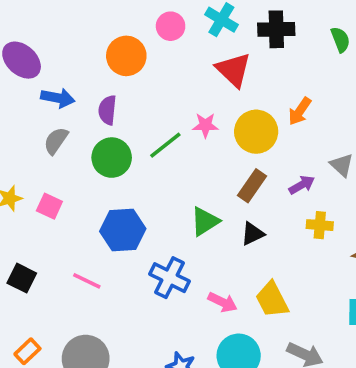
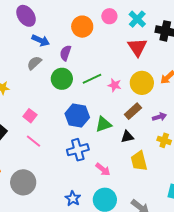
pink star: (205, 125) -> (114, 85), moved
pink square: (49, 206) -> (30, 116), moved
blue hexagon: (123, 230) -> (77, 116), moved
blue cross: (170, 278) -> (78, 150), turned 35
yellow trapezoid: (272, 300) -> (139, 161), moved

